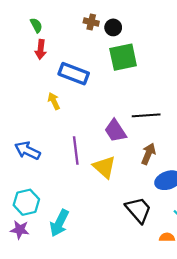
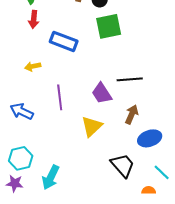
yellow arrow: (54, 101) -> (33, 66), moved, turned -77
purple line: (76, 151) -> (60, 97), moved
yellow triangle: (104, 167) -> (92, 126), turned 35

